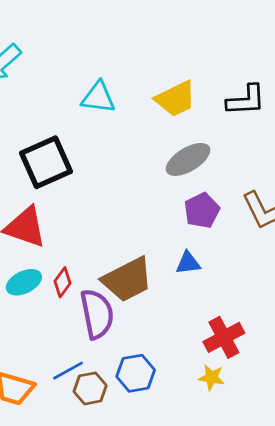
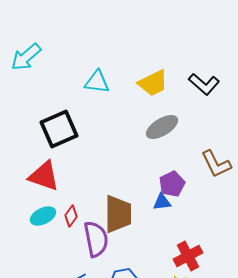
black L-shape: (246, 100) -> (204, 84), turned 44
purple pentagon: (202, 211) -> (172, 184), moved
brown trapezoid: (127, 279) -> (118, 214), turned -63

